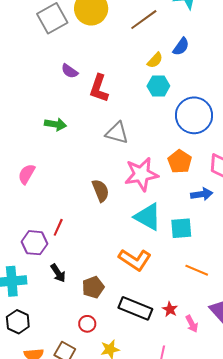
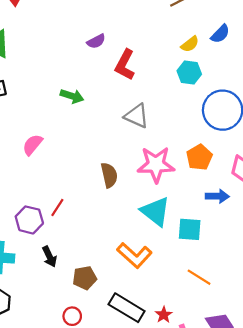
purple semicircle: (70, 71) -> (96, 41), turned -72

